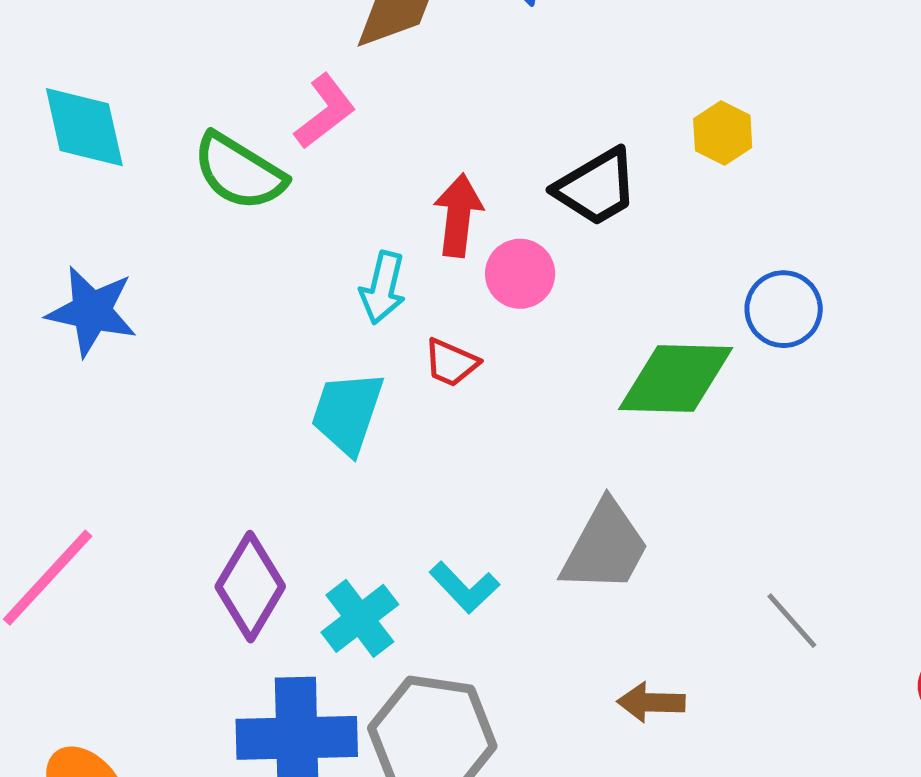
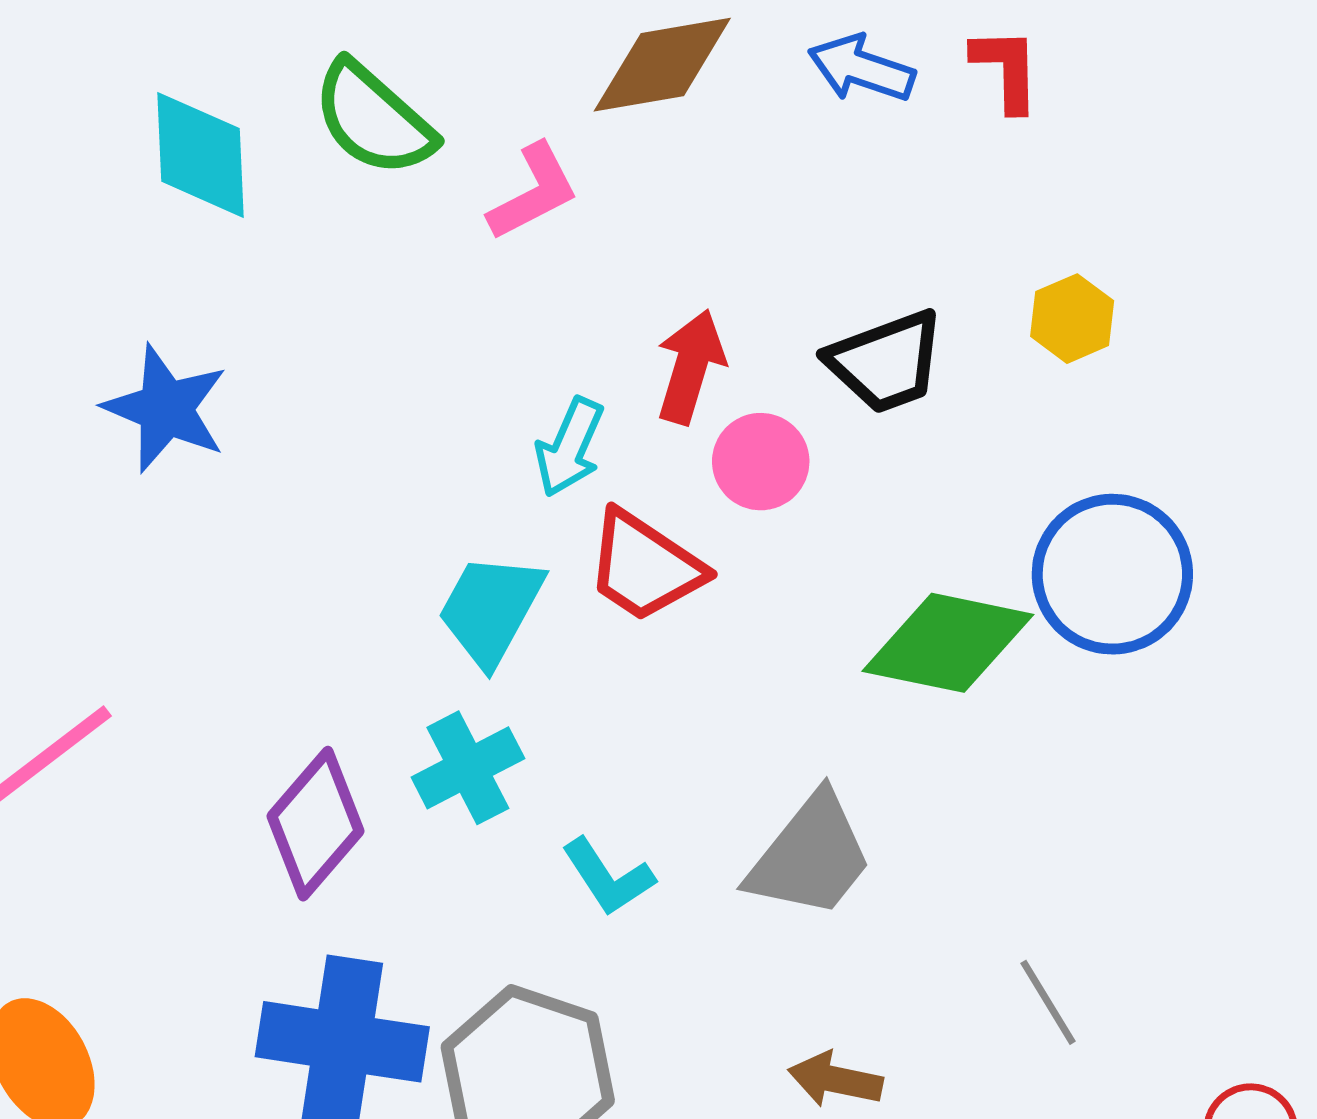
green semicircle: (239, 172) -> (374, 119), moved
blue circle: (784, 309) -> (1112, 574), size x1.5
red trapezoid: (451, 363) -> (645, 566), size x1.6
cyan cross: (360, 618) -> (468, 768), moved

